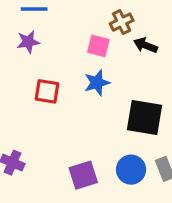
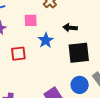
black arrow: (145, 45) -> (70, 28), moved
pink square: (98, 46) -> (31, 20), moved

